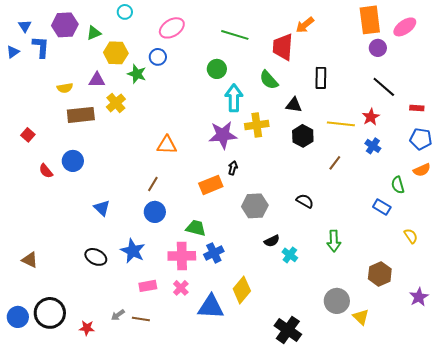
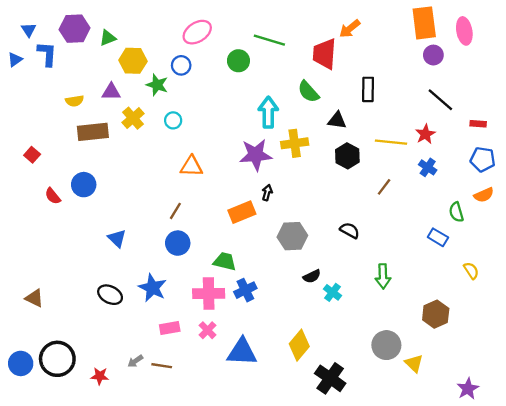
cyan circle: (125, 12) -> (173, 120), moved
pink ellipse: (405, 27) -> (464, 31), turned -65
green circle: (217, 69) -> (238, 61), moved
yellow diamond: (242, 290) -> (299, 345), moved
purple star: (419, 297) -> (468, 389), moved

